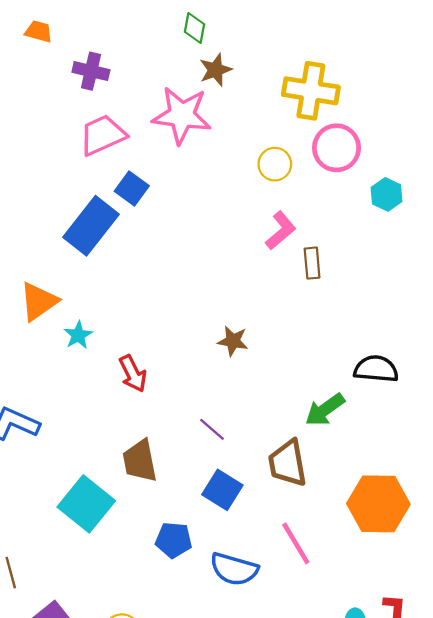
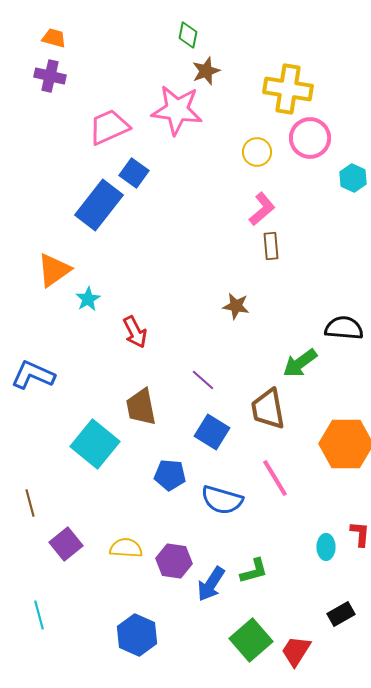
purple cross: (91, 71) -> (50, 76), moved
brown rectangle: (312, 263) -> (271, 246), moved
brown star: (233, 341) -> (236, 306), moved

